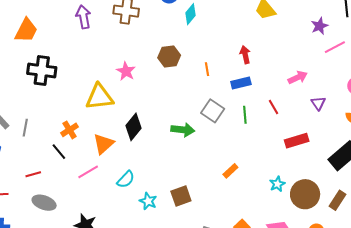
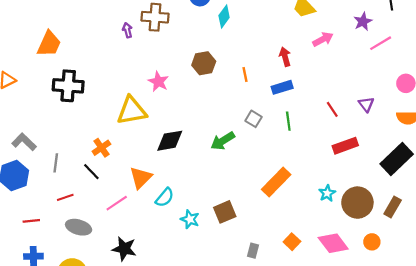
purple arrow: (83, 17) -> (127, 30), moved, size x0.6
pink arrow: (298, 77) -> (323, 39), moved
red line: (273, 107) -> (332, 109), moved
gray square: (213, 111) -> (254, 119), size x0.7
black diamond: (133, 127) -> (170, 141), turned 44
gray line: (25, 128) -> (56, 163), moved
green arrow: (183, 130) -> (223, 141), turned 145
orange triangle: (103, 144) -> (141, 178), moved
orange rectangle: (230, 171) -> (276, 182), size x1.8
pink line: (88, 172) -> (117, 203), moved

